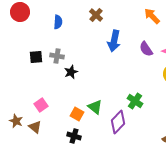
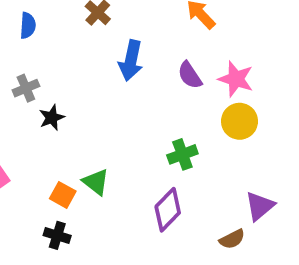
gray cross: (57, 56) -> (26, 88), turned -32
green cross: (135, 101) -> (182, 154), moved, turned 35
purple diamond: (118, 122) -> (168, 210), moved

